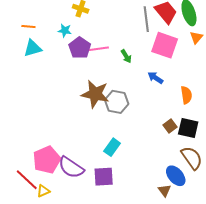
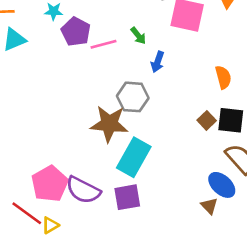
pink line: (99, 49) -> (104, 44), moved
blue arrow: (155, 78) -> (158, 62), moved, turned -98
brown star: (95, 94) -> (109, 124), moved
cyan rectangle: (112, 147) -> (134, 157), size x1.6

